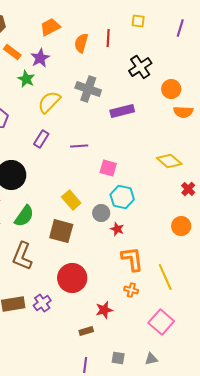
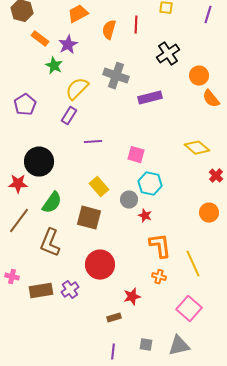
orange semicircle: (183, 112) -> (211, 99), turned 48
purple rectangle: (41, 139) -> (69, 116), moved
purple line: (79, 146) -> (93, 142), moved
gray triangle: (151, 359) -> (179, 346), size x1.6

